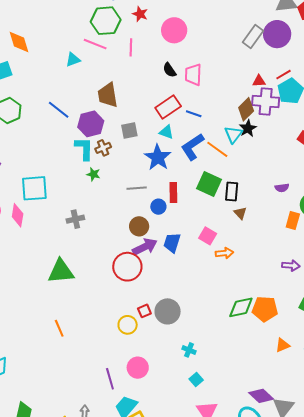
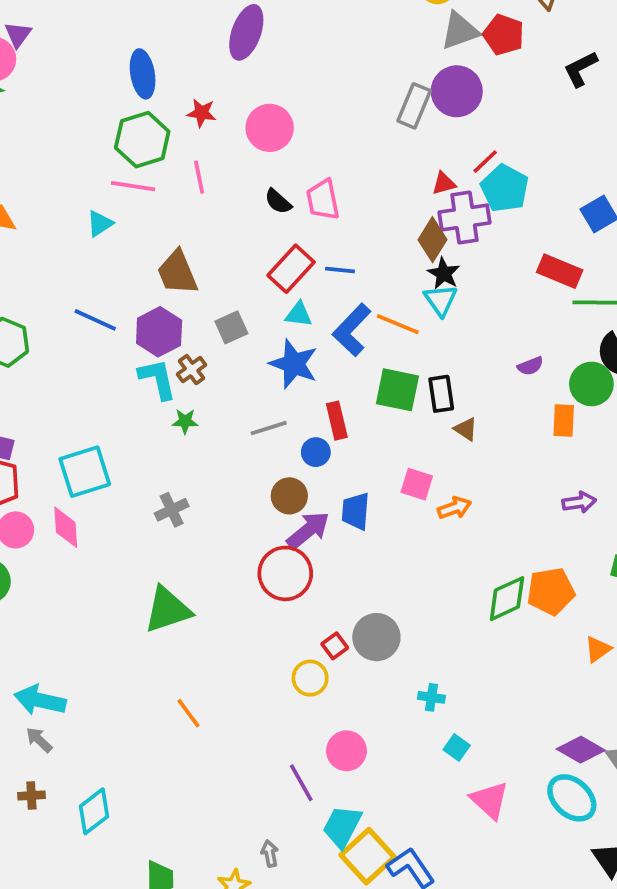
cyan triangle: (233, 134) -> (441, 300), moved

